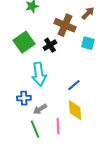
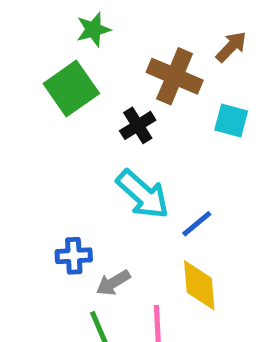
green square: (24, 42) -> (71, 89), moved
cyan arrow: (39, 74) -> (143, 194), moved, turned -40

